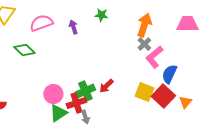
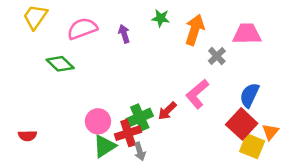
pink trapezoid: (187, 24) -> (247, 34), moved
orange arrow: (144, 25) -> (195, 30), moved
pink L-shape: (154, 57) -> (197, 94), moved
yellow square: (144, 92) -> (252, 146), moved

